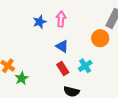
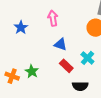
blue star: (40, 22) -> (21, 27), moved
green star: (22, 78) -> (32, 71), moved

